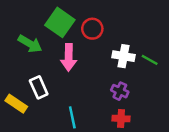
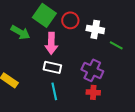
white cross: (124, 56) -> (95, 29), moved
white rectangle: (39, 87) -> (52, 67), moved, turned -54
purple cross: (120, 91) -> (92, 70), size x1.5

